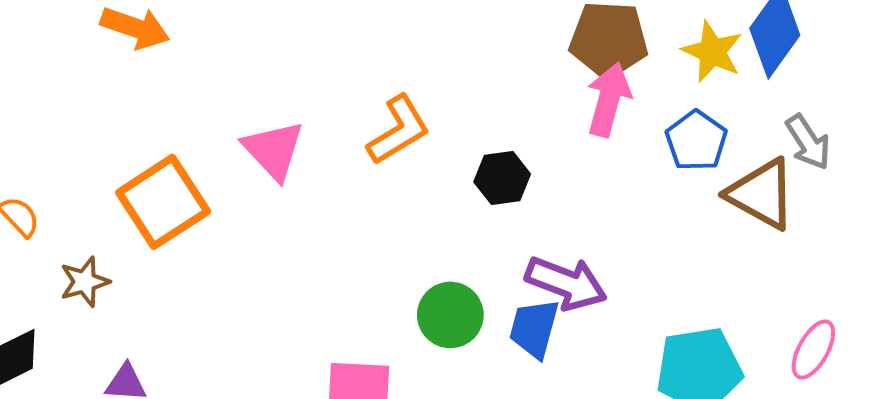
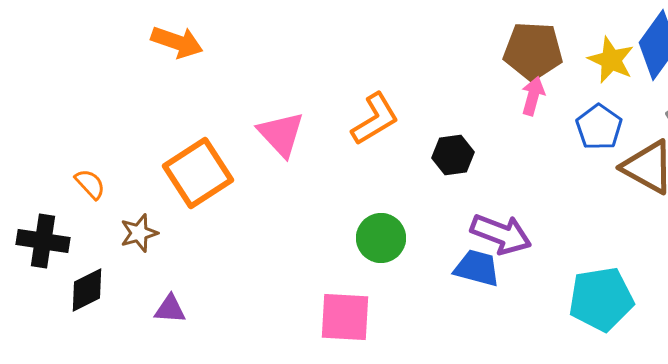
pink arrow: (609, 100) -> (533, 96), size x0.7
green circle: (450, 315) -> (381, 238), moved
blue trapezoid: (534, 328) -> (477, 268), turned 90

